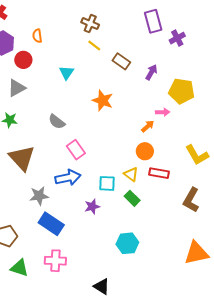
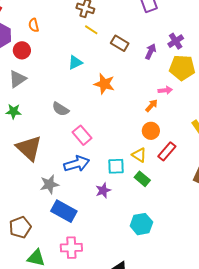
purple cross: (177, 38) -> (176, 41), moved
cyan triangle: (66, 73) -> (75, 62), moved, turned 35
red rectangle: (159, 173) -> (167, 151), turned -54

